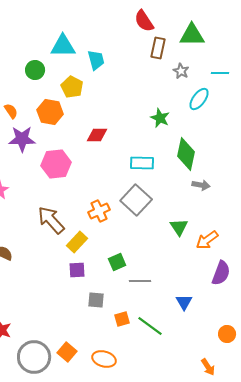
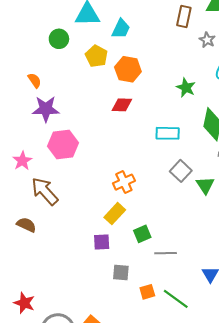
cyan trapezoid: (96, 60) -> (121, 29), turned 40
orange hexagon: (50, 112) -> (128, 69), moved
pink hexagon: (56, 164) -> (63, 144), moved
gray square: (136, 200) -> (181, 171), moved, size x0.7
brown arrow: (51, 220) -> (45, 191), moved
green triangle: (179, 227) -> (205, 185), moved
yellow rectangle: (77, 242) -> (115, 214), moved

